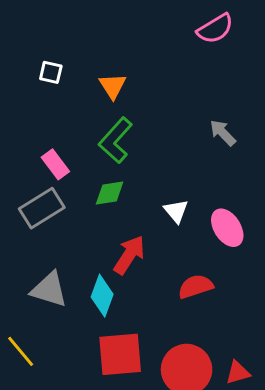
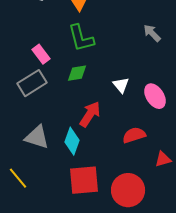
green L-shape: (116, 140) -> (81, 38), turned -56
red triangle: (238, 373) -> (163, 159), moved

